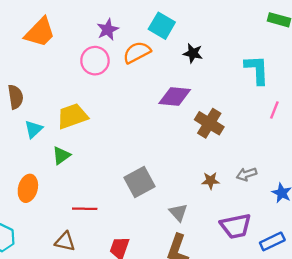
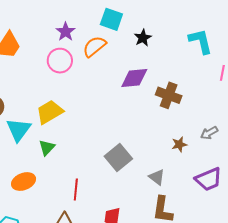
black star: (193, 53) -> (143, 38), turned -30
cyan triangle: (34, 129) -> (19, 130), size x1.5
orange ellipse: (28, 188) -> (24, 182), turned 65
red line: (85, 209) -> (76, 190), turned -75

